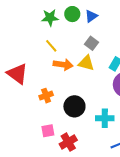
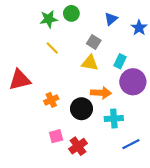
blue triangle: (91, 16) -> (111, 19), moved
orange arrow: (63, 65) -> (101, 93), moved
red triangle: (17, 74) -> (20, 80), turned -45

